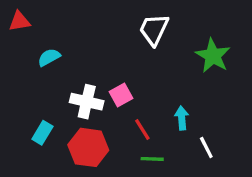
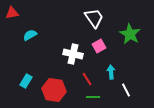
white trapezoid: (154, 30) -> (94, 18), turned 120
pink square: (121, 95) -> (99, 46), moved
white cross: (87, 102) -> (73, 54), moved

